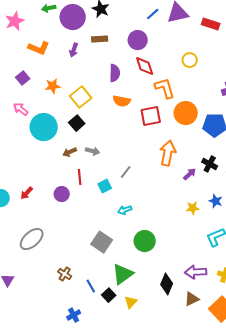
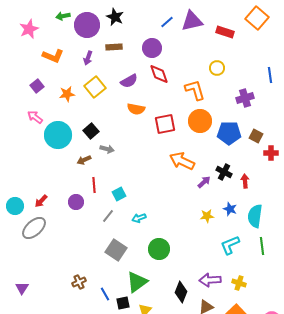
yellow circle: (190, 60) -> (217, 68), moved
purple semicircle: (115, 73) -> (129, 81), turned 60
orange L-shape: (165, 88) -> (195, 90), moved
yellow square: (81, 97) -> (95, 87), moved
gray arrow: (93, 151) -> (107, 149), moved
orange arrow: (168, 153) -> (182, 161), turned -75
gray line: (126, 172) -> (108, 216), moved
gray ellipse: (32, 239) -> (34, 228), moved
brown cross: (65, 274) -> (79, 282), turned 32
black square: (109, 295) -> (123, 303), turned 32

